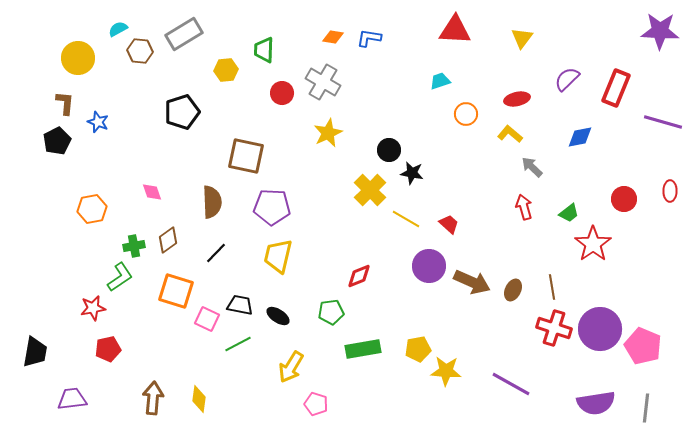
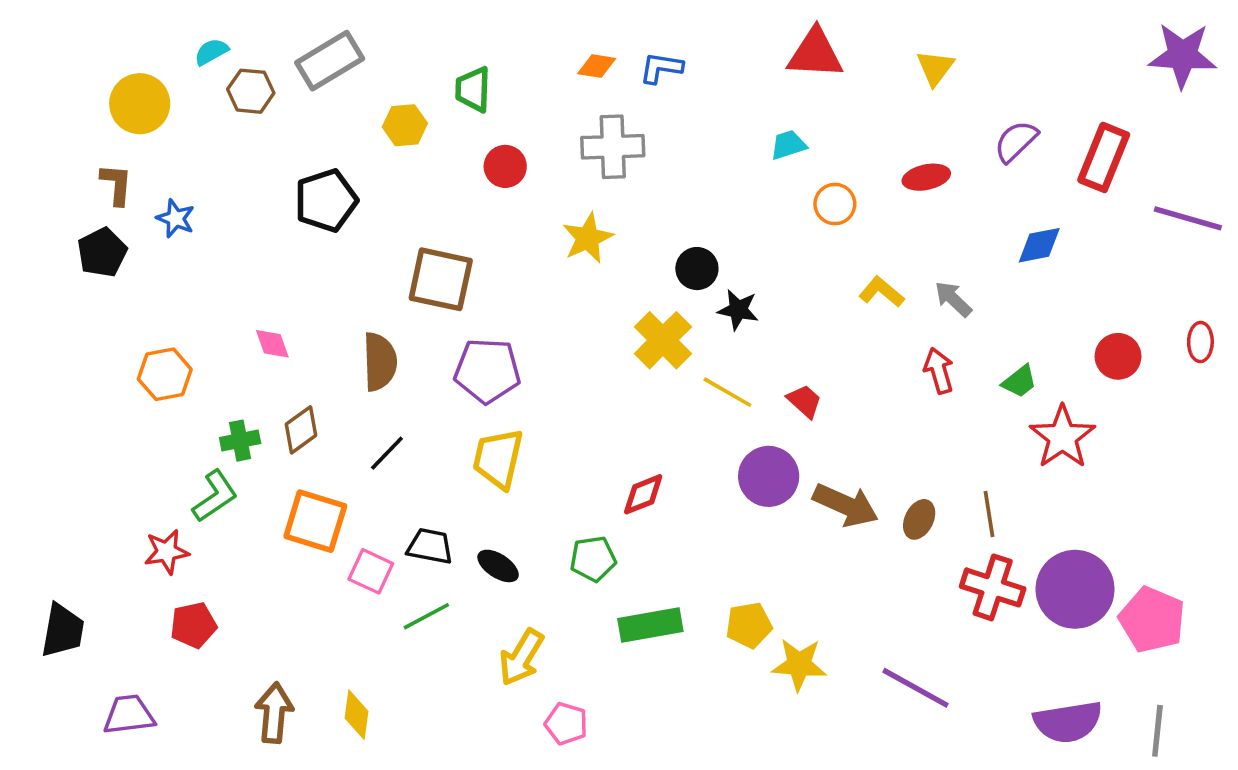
gray cross: (323, 82) -> (613, 147), moved, turned -32
yellow L-shape: (510, 134) -> (881, 292), moved

